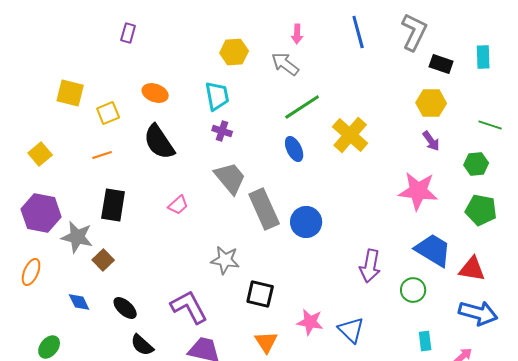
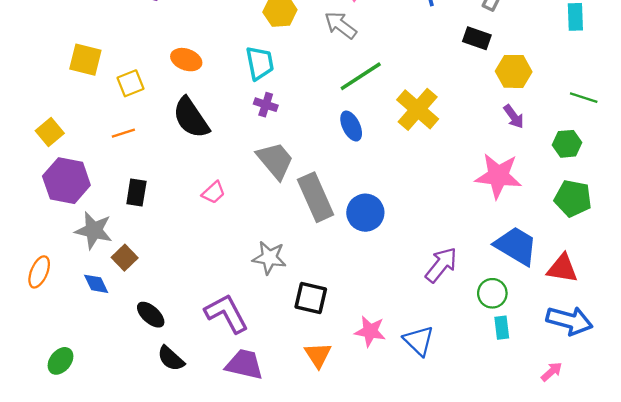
black rectangle: (441, 64) -> (477, 38), moved
black rectangle: (113, 205) -> (136, 192), size x0.7
purple hexagon: (41, 213) -> (66, 181), moved
purple arrow: (370, 266) -> (441, 265), turned -152
blue diamond: (79, 302) -> (96, 284), moved
cyan rectangle: (425, 341) -> (502, 328), moved

